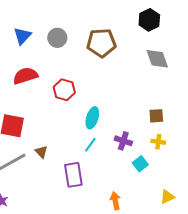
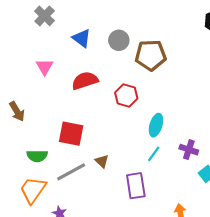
blue triangle: (22, 36) -> (82, 38), turned -36
brown pentagon: (101, 43) -> (151, 55), moved

